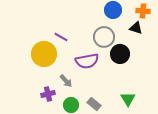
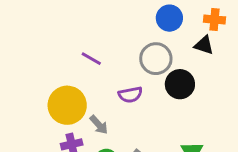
yellow circle: (44, 54) -> (67, 105), moved
purple semicircle: (87, 61) -> (130, 95), size x0.7

